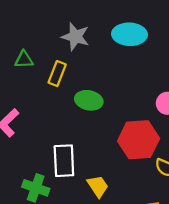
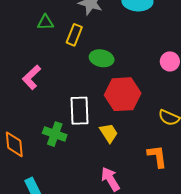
red hexagon: (139, 140) -> (123, 94), moved

